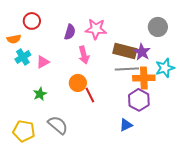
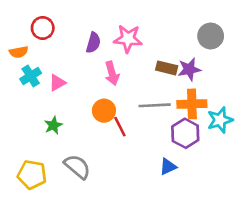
brown rectangle: (125, 51) -> (167, 68), size x0.7
purple star: (142, 52) -> (189, 69), turned 30
cyan star: (165, 68) -> (220, 120), moved
gray line: (127, 69) -> (155, 105), moved

